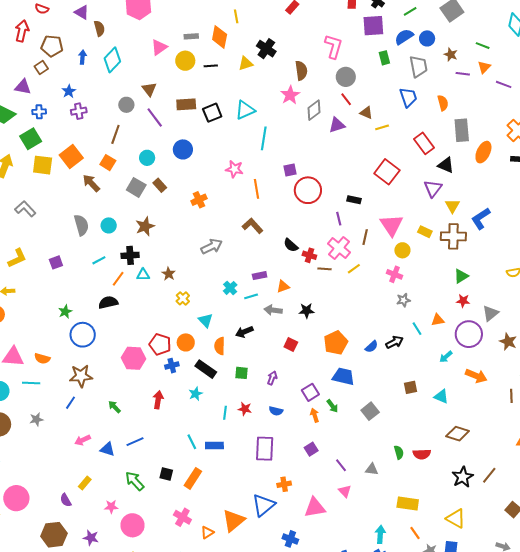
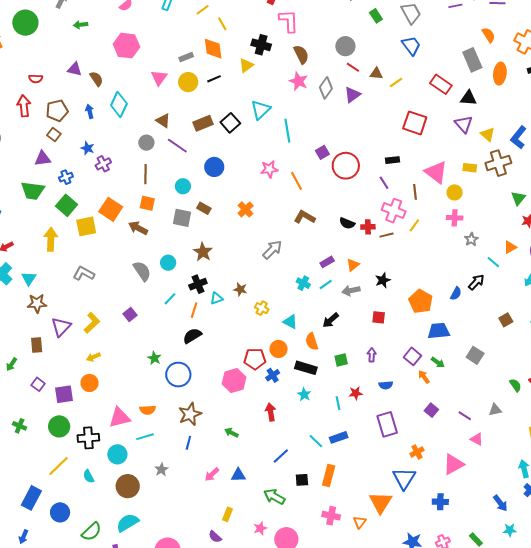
pink L-shape: (334, 46) -> (289, 21), moved
orange semicircle: (443, 103) -> (489, 35), moved
blue line: (135, 442) -> (281, 456), moved

